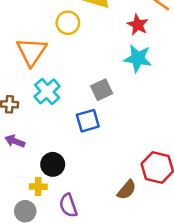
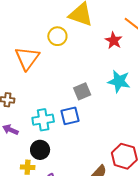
cyan star: (138, 58) -> (119, 81), moved
cyan cross: (47, 91) -> (43, 120), moved, turned 30

